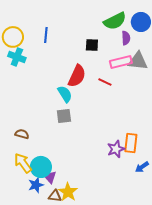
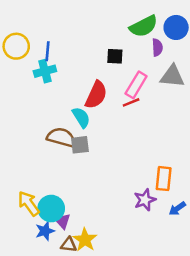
blue line: (46, 35) -> (47, 51), moved
cyan cross: (17, 57) -> (45, 71), moved, turned -36
pink rectangle: (121, 62) -> (136, 85), moved, turned -45
red line: (105, 82) -> (131, 102), turned -48
brown semicircle: (22, 134) -> (61, 137), moved, size x1.6
purple star: (116, 149) -> (145, 200), moved

